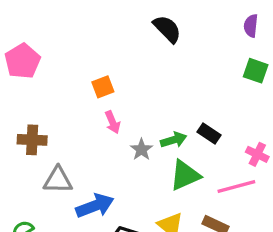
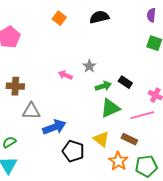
black semicircle: (167, 29) -> (99, 17), turned -60
orange square: (103, 87) -> (59, 18), moved, turned -32
pink arrow: (113, 122) -> (65, 75), turned 136
gray star: (141, 150) -> (89, 66), moved

